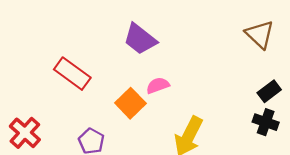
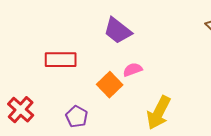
red rectangle: (72, 74) -> (61, 60), turned -36

